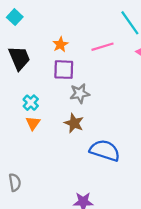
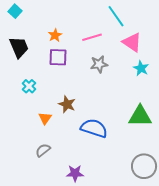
gray star: (80, 93) -> (99, 64), moved
orange triangle: (33, 123) -> (45, 118), moved
gray semicircle: (15, 182) -> (43, 150), moved, turned -119

